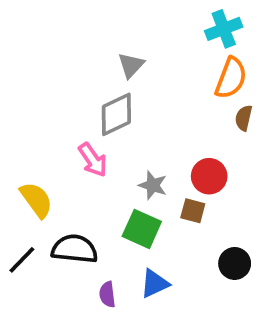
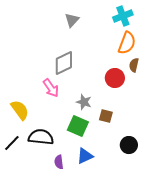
gray triangle: (131, 65) -> (72, 20), moved
red circle: (209, 176) -> (115, 78), moved

